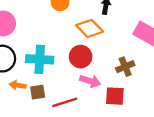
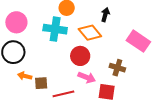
cyan cross: (40, 59) -> (55, 29), moved
brown cross: (125, 67) -> (117, 68), turned 35

